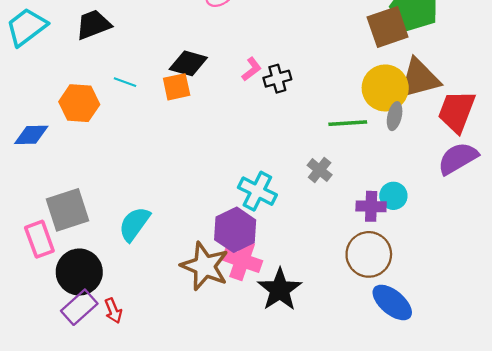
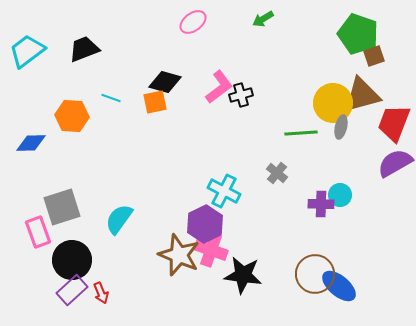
brown square: (388, 27) -> (374, 56), moved, size x0.6
pink L-shape: (252, 69) -> (219, 87), size x1.6
brown circle: (369, 254) -> (315, 274), moved
black star: (280, 290) -> (243, 275), turned -30

